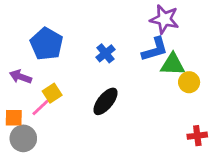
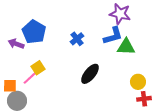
purple arrow: (21, 77) -> (16, 44), moved
yellow circle: (189, 82) -> (138, 82), moved
black ellipse: (105, 101) -> (90, 74), moved

